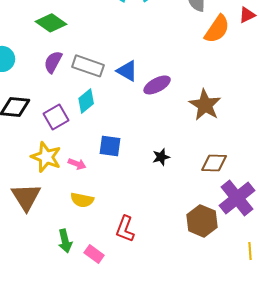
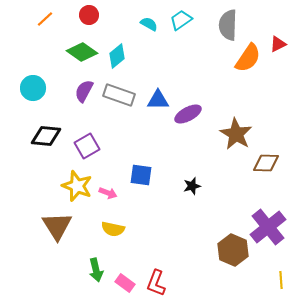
blue triangle: (127, 71) -> (158, 100), turned -30
cyan diamond: (86, 101) -> (117, 56), moved
brown diamond: (214, 163) -> (266, 163), moved
red L-shape: (125, 229) -> (156, 283), moved

